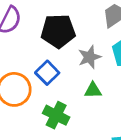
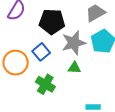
gray star: (90, 57) -> (74, 43), size x1.4

